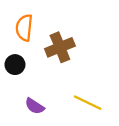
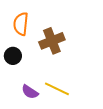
yellow line: (88, 103) -> (57, 89), moved

